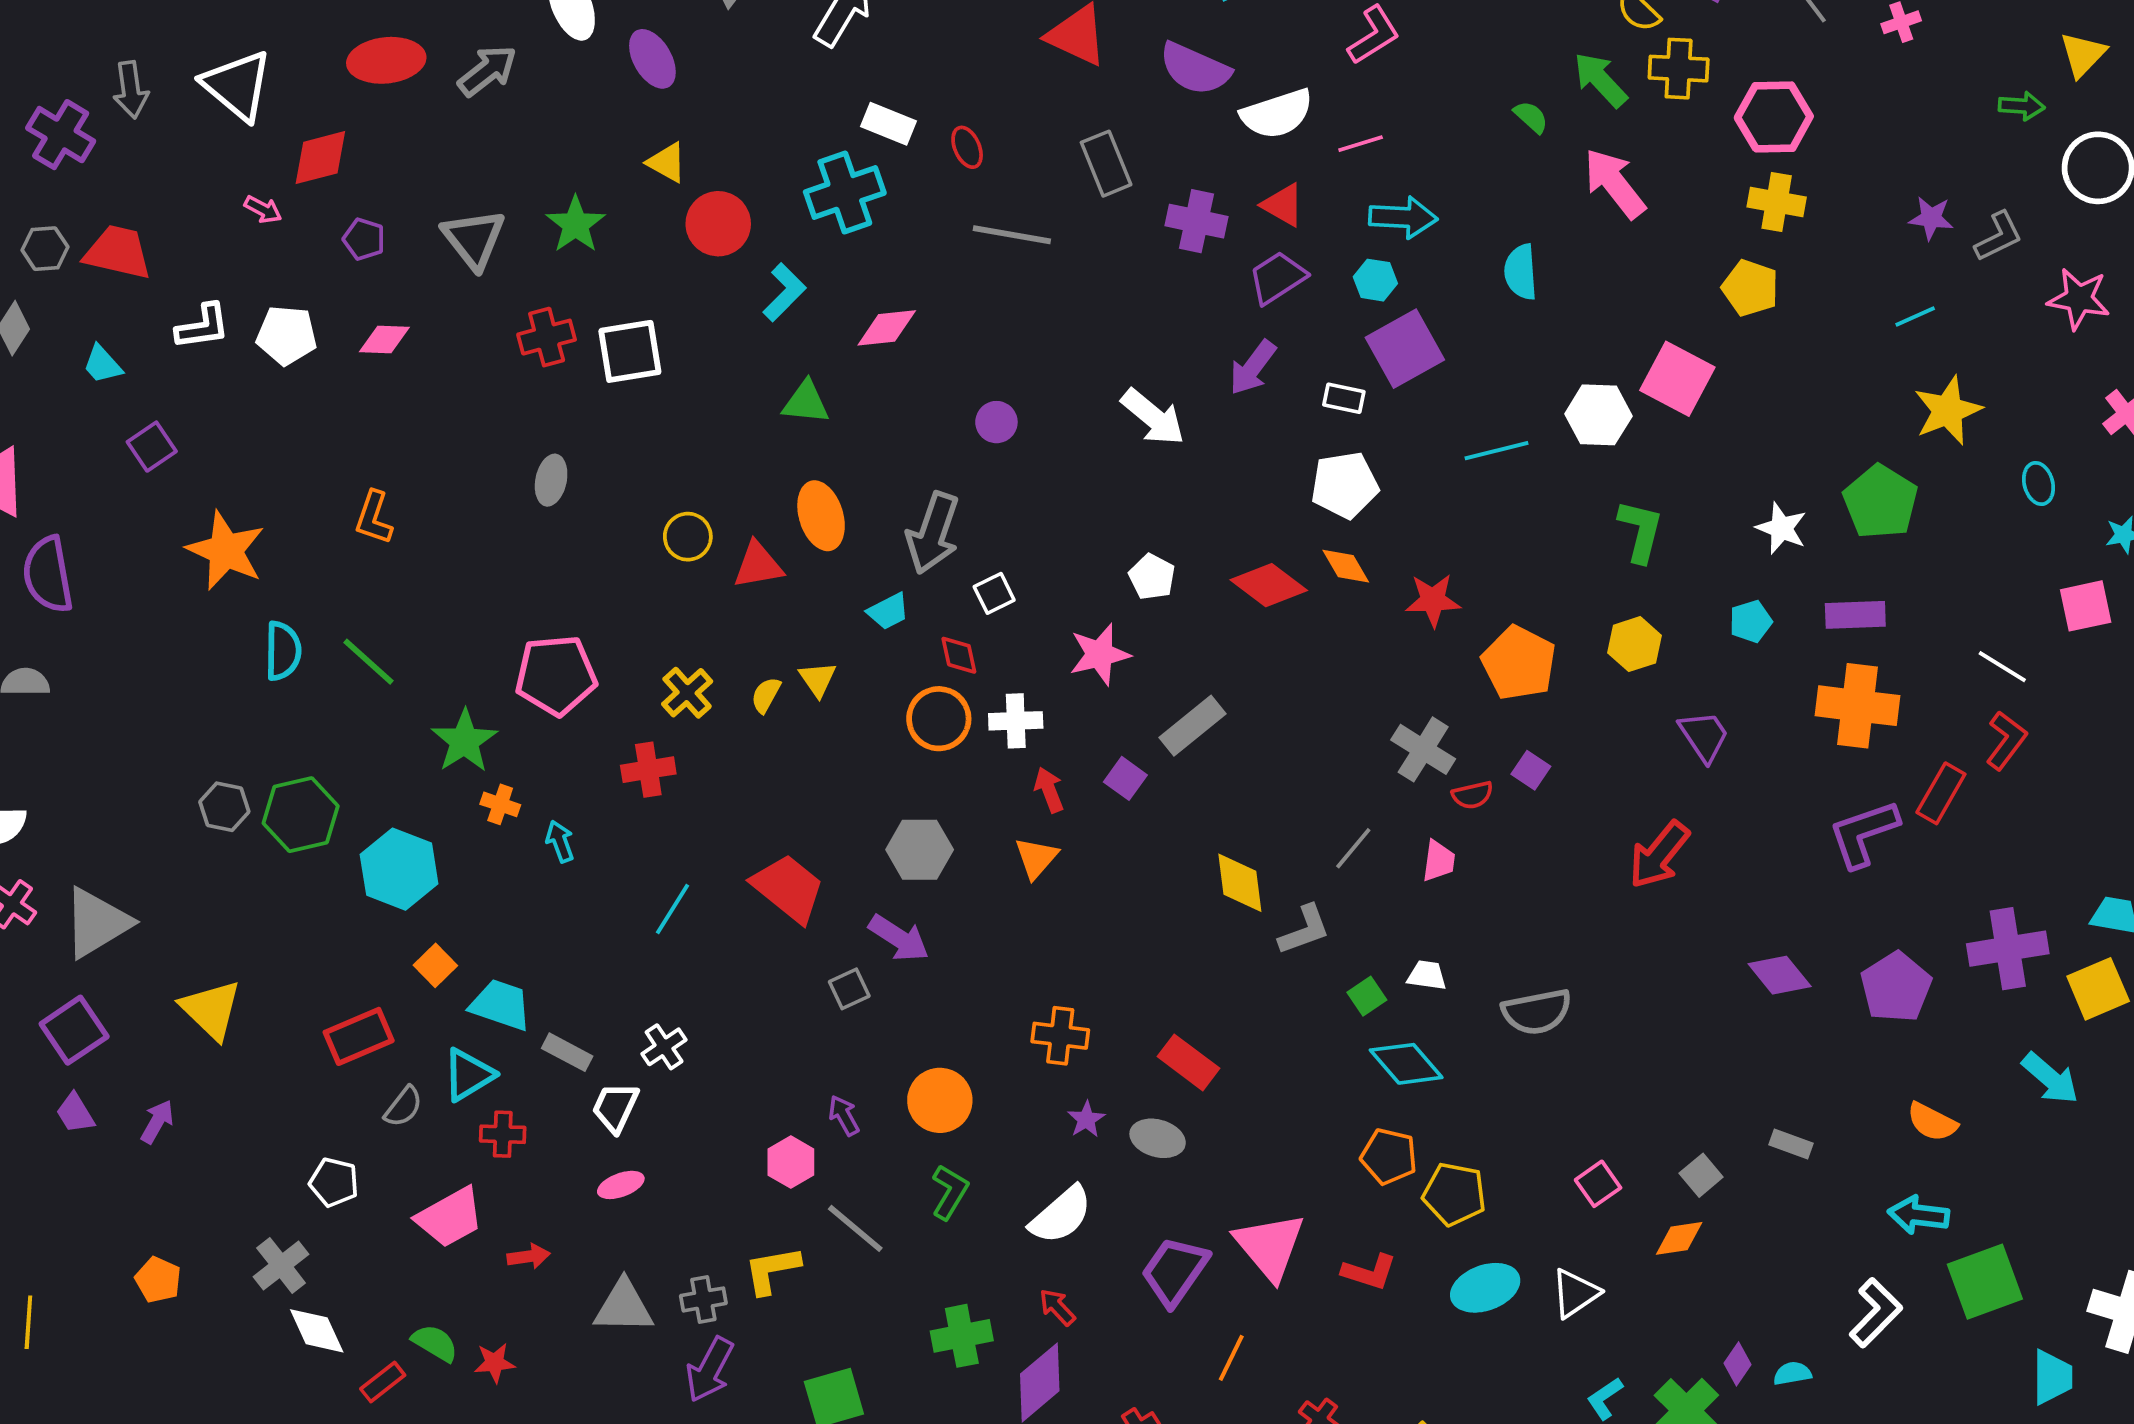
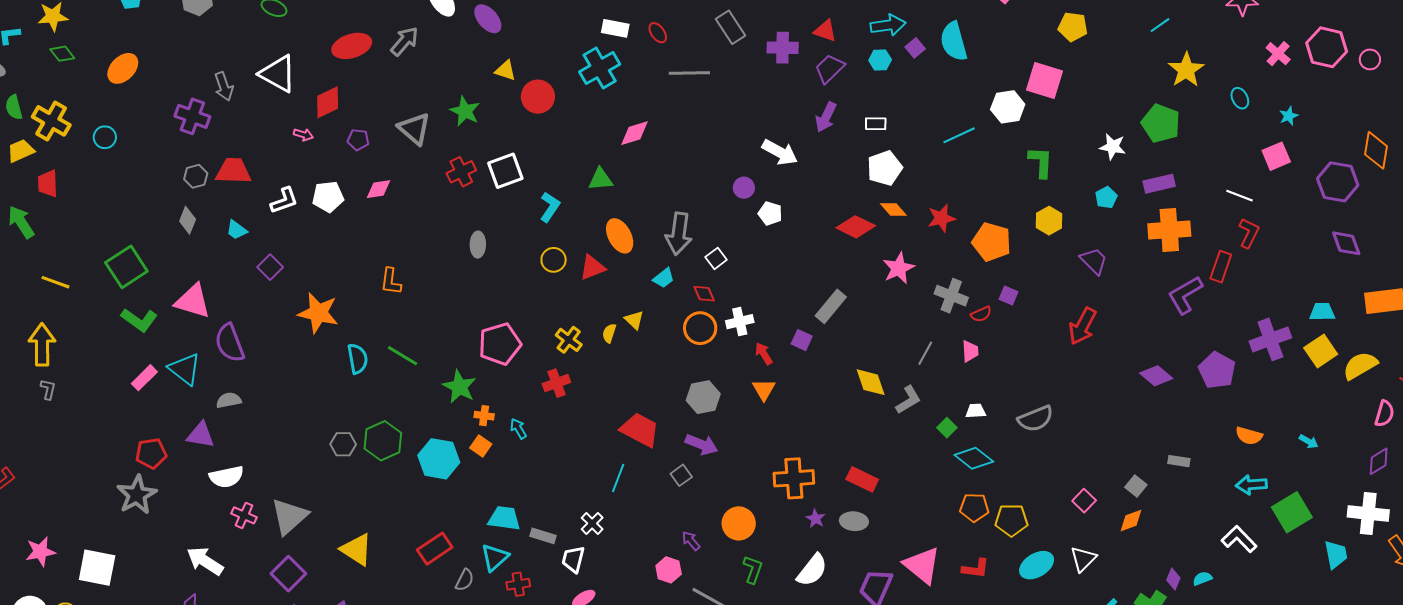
cyan semicircle: (1521, 272) -> (954, 41), size x1.4
cyan L-shape: (784, 292) -> (550, 207), moved
purple square: (1405, 349) -> (915, 48), moved, size x0.5
purple circle: (996, 422) -> (744, 188), moved
white pentagon: (1152, 577) -> (770, 213), moved
pink star: (1100, 654) -> (899, 268), moved
cyan line: (672, 909) -> (618, 478), moved
orange square: (435, 965) -> (481, 446), moved
orange cross: (1060, 1036) -> (794, 478), size x1.4
cyan arrow: (2050, 1078) -> (1309, 441), moved, size x0.6
white L-shape: (1876, 1313) -> (1239, 539), turned -78

